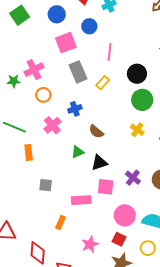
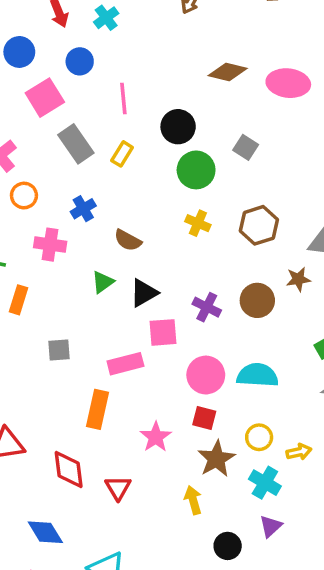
pink cross: (52, 125) -> (50, 245), turned -30
orange rectangle: (29, 153) -> (18, 300), turned 35
orange rectangle: (61, 223) -> (98, 409), size x1.5
yellow circle: (148, 248) -> (259, 437), moved

